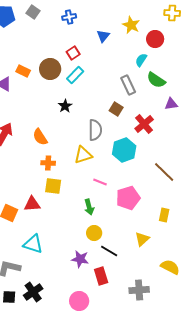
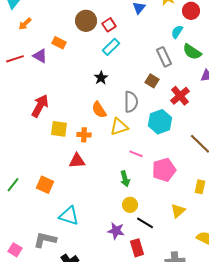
brown circle: (50, 69) -> (86, 21), moved
orange semicircle: (40, 137) -> (99, 110), moved
yellow square: (53, 186) -> (59, 129), moved
red triangle: (32, 204) -> (77, 161), moved

